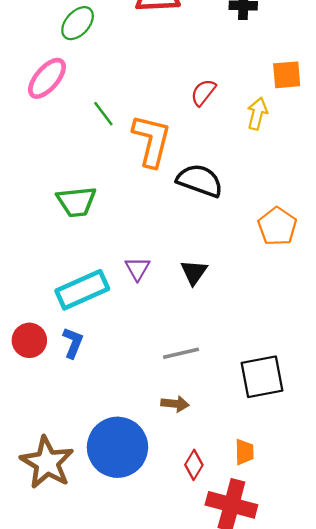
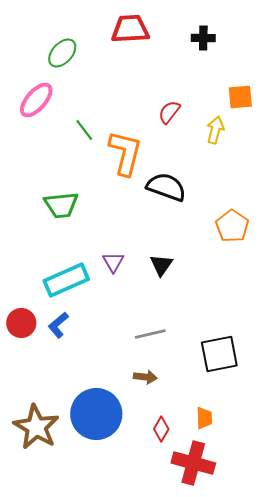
blue L-shape: (73, 343) -> (58, 325), turned -152

